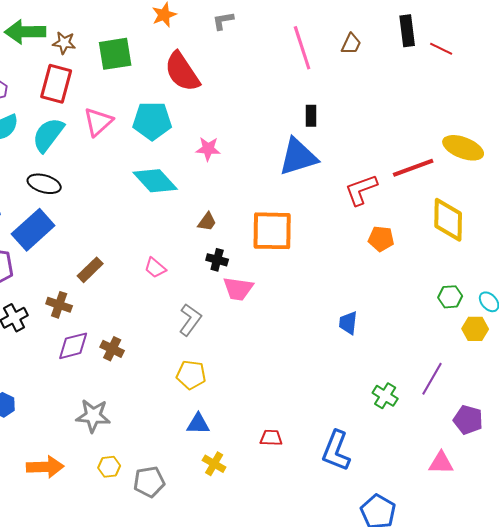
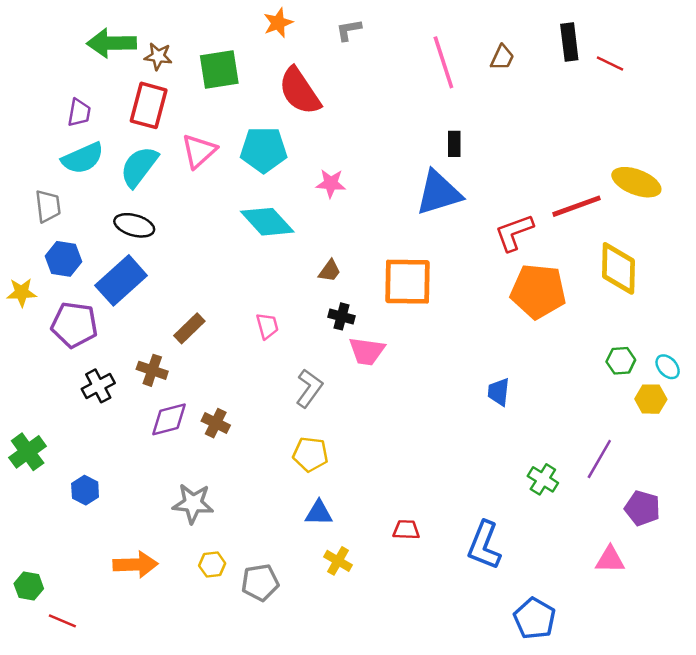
orange pentagon: (381, 239) -> (538, 291), size x1.8
pink trapezoid: (155, 268) -> (267, 326), turned -145

